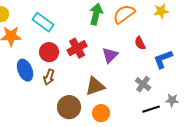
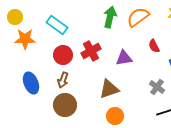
purple triangle: (110, 55) -> (124, 58), turned 36
blue ellipse: (25, 70) -> (31, 83), moved
brown circle: (69, 107) -> (65, 105), moved

